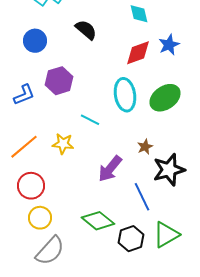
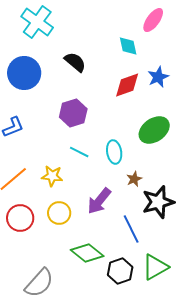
blue circle: (35, 41) -> (24, 73), size x1.4
purple hexagon: (59, 81) -> (73, 113), moved
cyan ellipse: (125, 95) -> (114, 152), moved, size x0.7
yellow circle: (40, 218) -> (59, 213), moved

